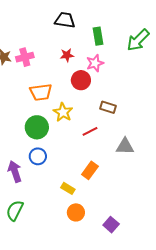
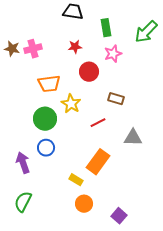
pink star: (95, 63) -> (113, 54), moved
orange rectangle: (90, 170) -> (98, 162), size x1.4

